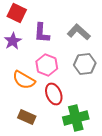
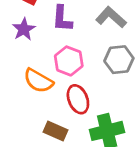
brown rectangle: (27, 117) -> (56, 131), moved

